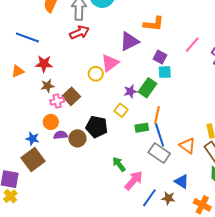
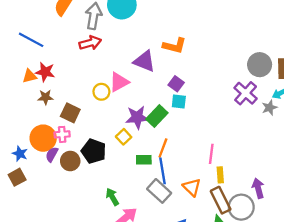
purple triangle: (129, 41) -> (144, 61), turned 40
pink line: (192, 45) -> (211, 154), moved, turned -42
orange triangle: (18, 71) -> (30, 76), moved
purple star: (130, 91) -> (137, 117), size x1.5
brown square: (71, 96) -> (70, 113), turned -30
pink cross: (57, 101) -> (62, 134), moved
orange circle: (51, 122) -> (43, 138), size x1.5
purple semicircle: (61, 135) -> (52, 154), turned -64
brown square: (33, 160) -> (17, 177), size x0.7

